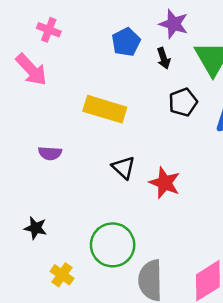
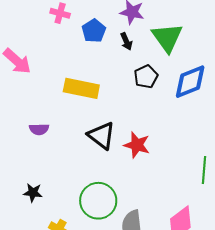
pink cross: (49, 30) -> (60, 13), moved
black triangle: (124, 168) -> (101, 136), size x1.4

